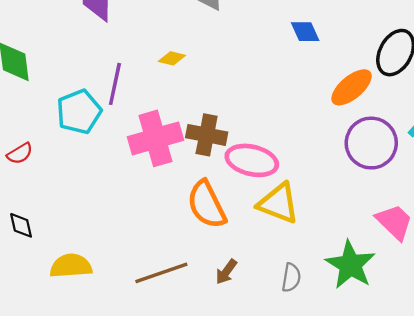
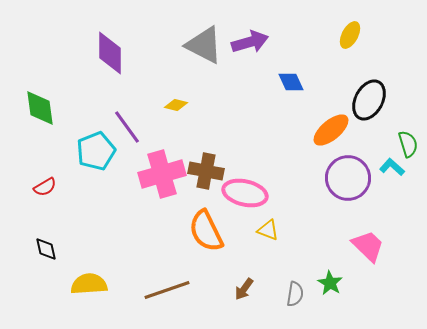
purple line: (115, 84) -> (127, 127), turned -48
yellow triangle: (278, 203) -> (268, 230), size x0.6
green star: (350, 265) -> (330, 283), size x0.6
brown arrow: (226, 272) -> (244, 289), moved
gray semicircle: (291, 278) -> (295, 294), moved

